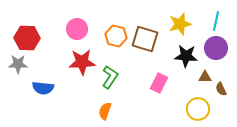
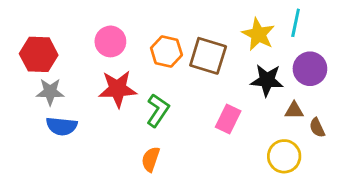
cyan line: (216, 21) -> (296, 23), moved
yellow star: (180, 24) -> (258, 34), turned -30
gray star: (18, 64) -> (50, 92), moved

